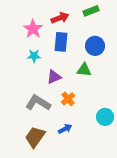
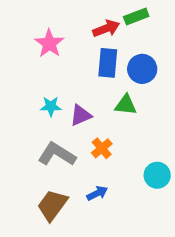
red arrow: (60, 18) -> (106, 28), moved
blue rectangle: (61, 42) -> (108, 63), moved
cyan star: (34, 56) -> (51, 106), moved

